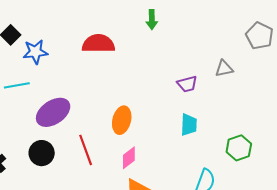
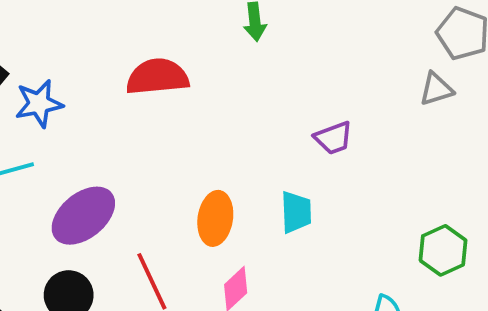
gray triangle: (224, 69) -> (436, 89), moved
cyan trapezoid: (189, 125) -> (296, 212), moved

